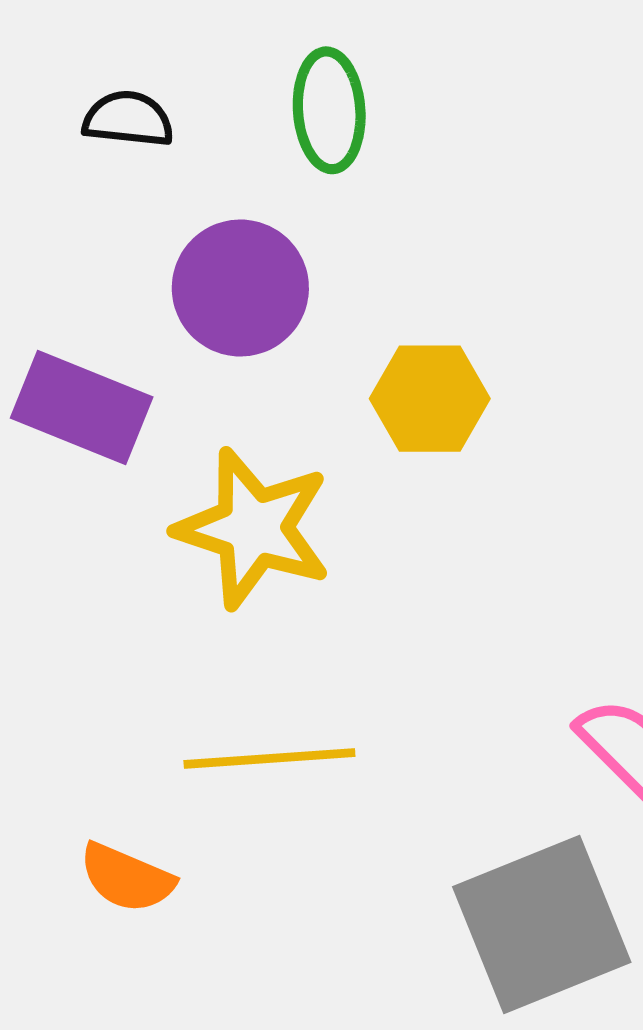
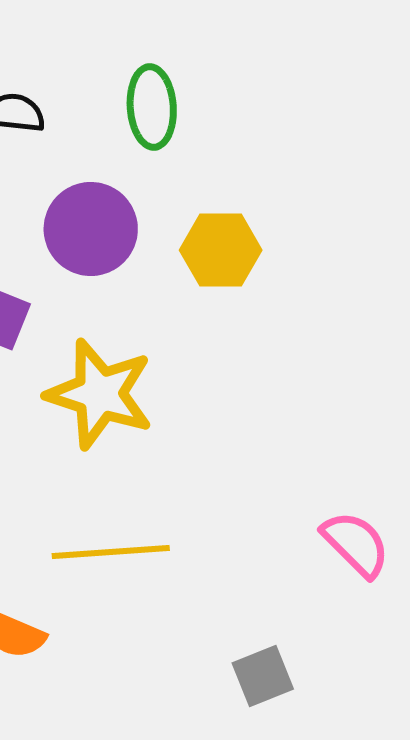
yellow hexagon: (430, 399) -> (221, 250), moved
gray square: (542, 924) -> (263, 676), moved, size x0.5

